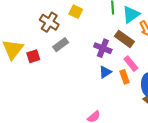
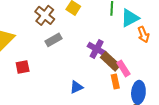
brown rectangle: (124, 39) -> (110, 61), moved
red square: (33, 56) -> (23, 67), moved
blue triangle: (105, 72) -> (76, 87), moved

